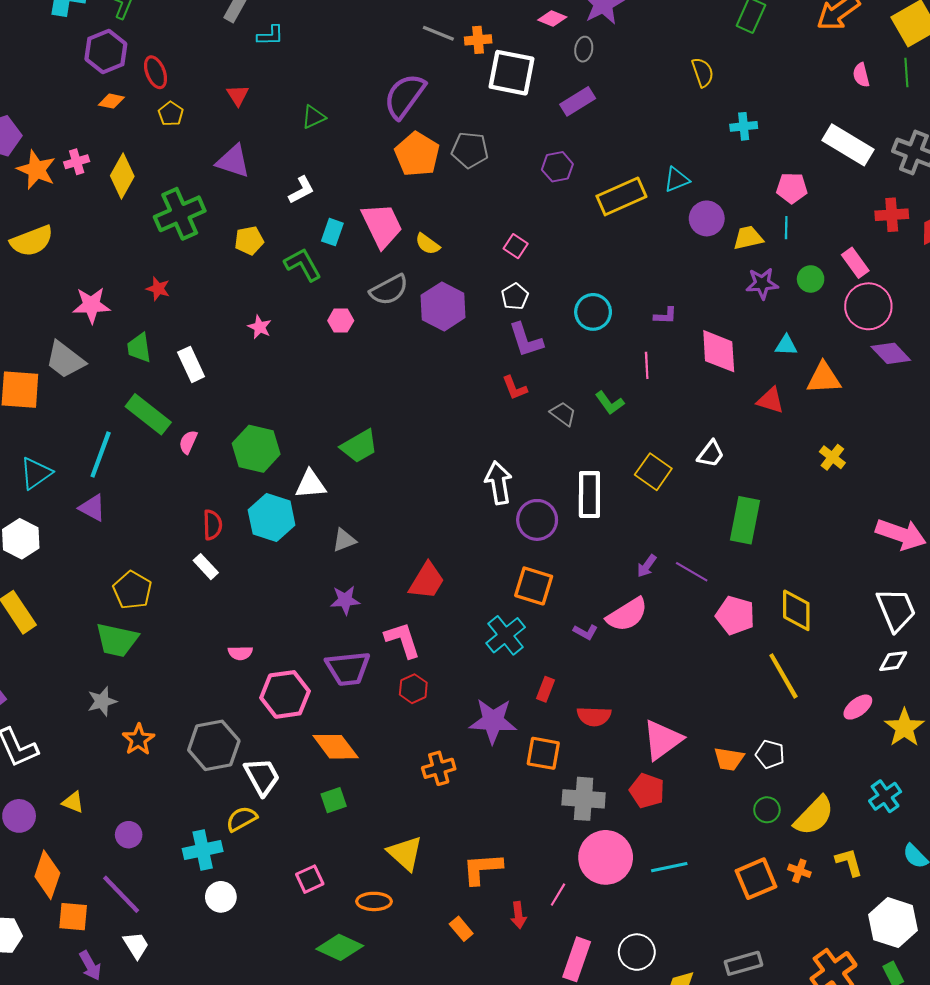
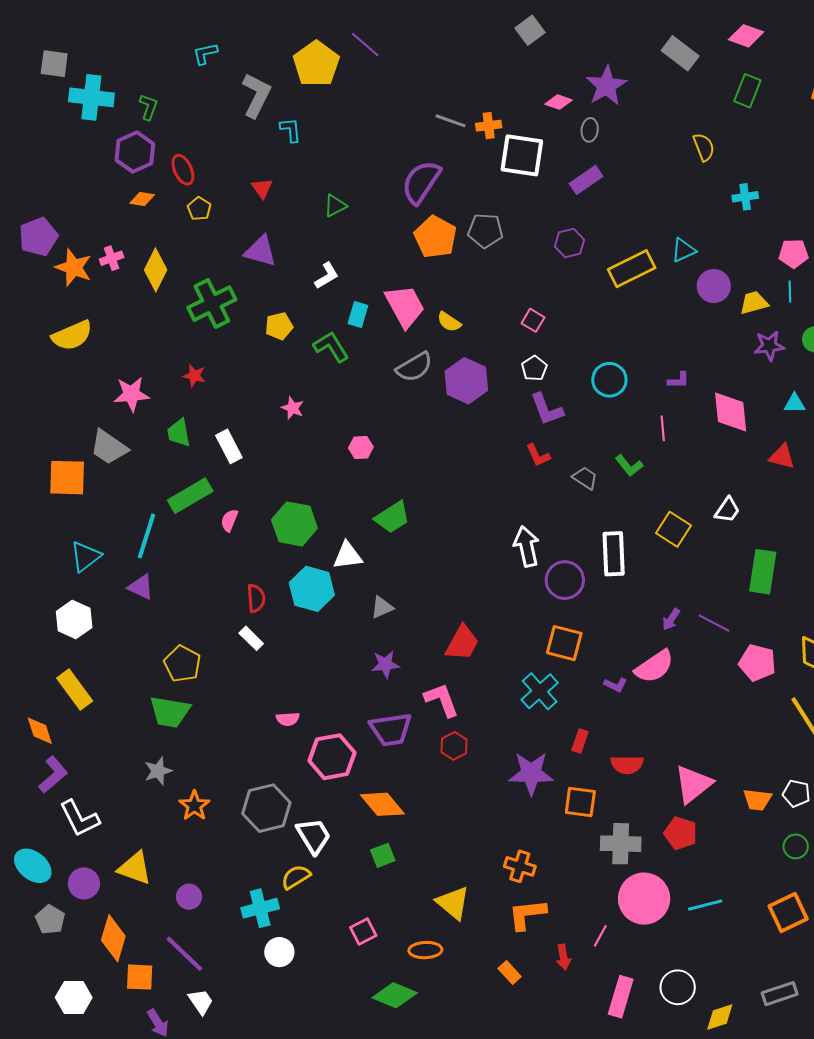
cyan L-shape: (270, 35) -> (291, 130), turned -92
pink hexagon: (341, 321) -> (361, 447), moved
green rectangle: (148, 414) -> (190, 496), turned -66
orange cross: (439, 768) -> (520, 866), moved, turned 36
yellow triangle: (73, 802) -> (135, 868), size x1.6

